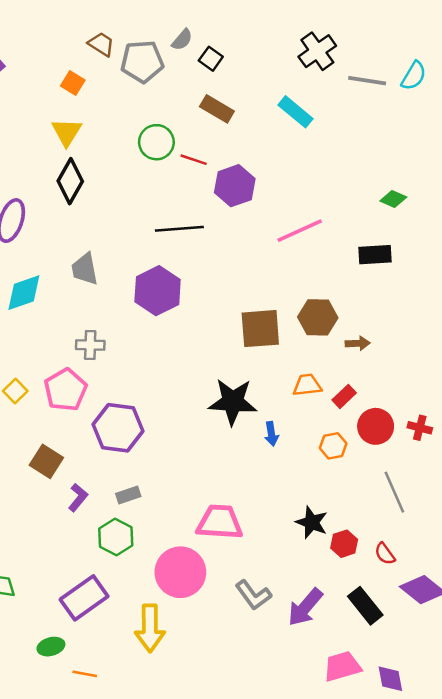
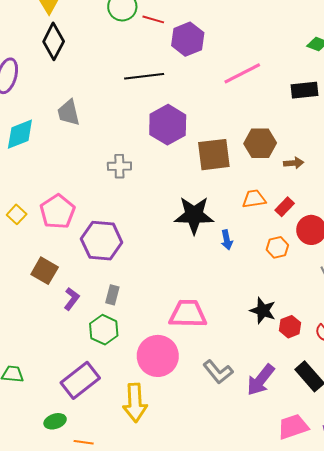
purple hexagon: (158, 291) -> (168, 125), moved
gray cross: (90, 345) -> (119, 166), moved
gray rectangle: (128, 495) -> (112, 295), turned -54

